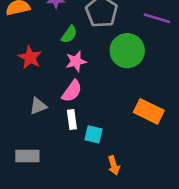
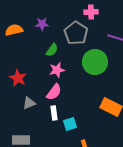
red star: (30, 57) -> (18, 78), moved
cyan square: (93, 134) -> (70, 124), turned -32

